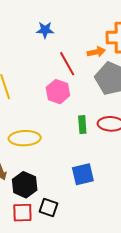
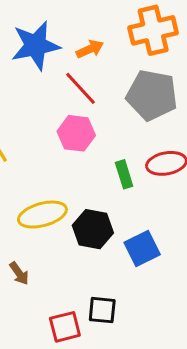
blue star: (45, 30) -> (36, 46), size x1.8
orange arrow: (96, 52) -> (90, 49), moved
black hexagon: (25, 185) -> (93, 229), moved

